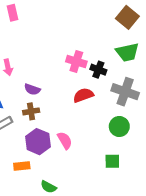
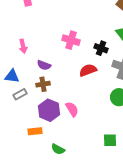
pink cross: (76, 62) -> (71, 40), moved
green square: (112, 161) -> (110, 140), moved

